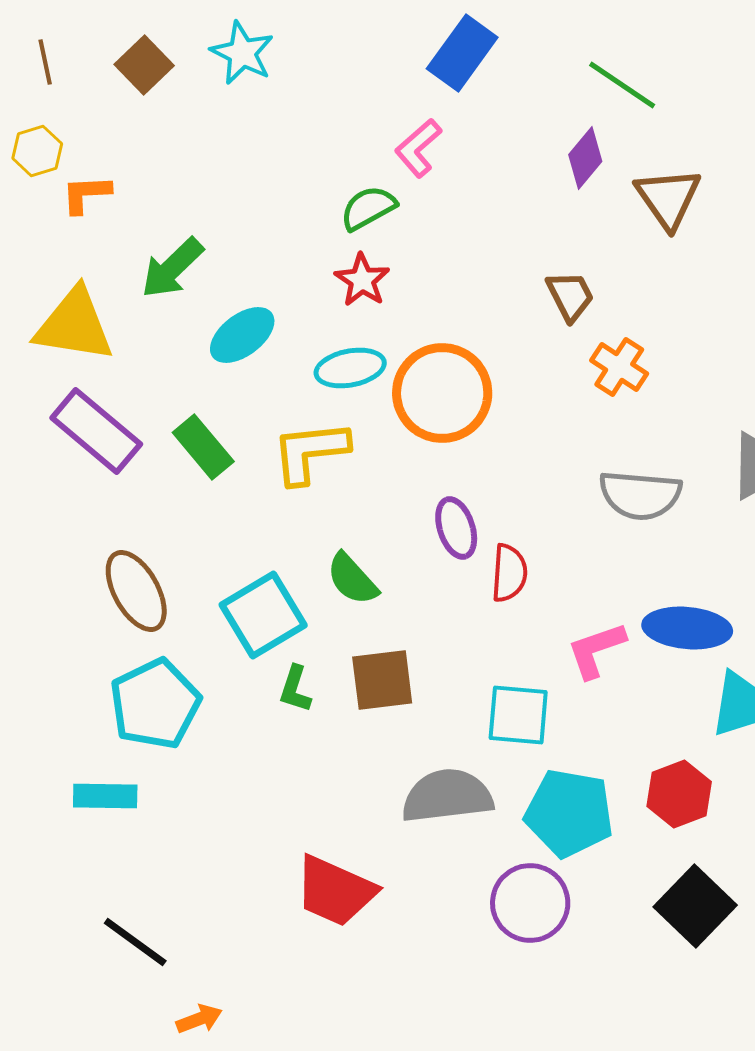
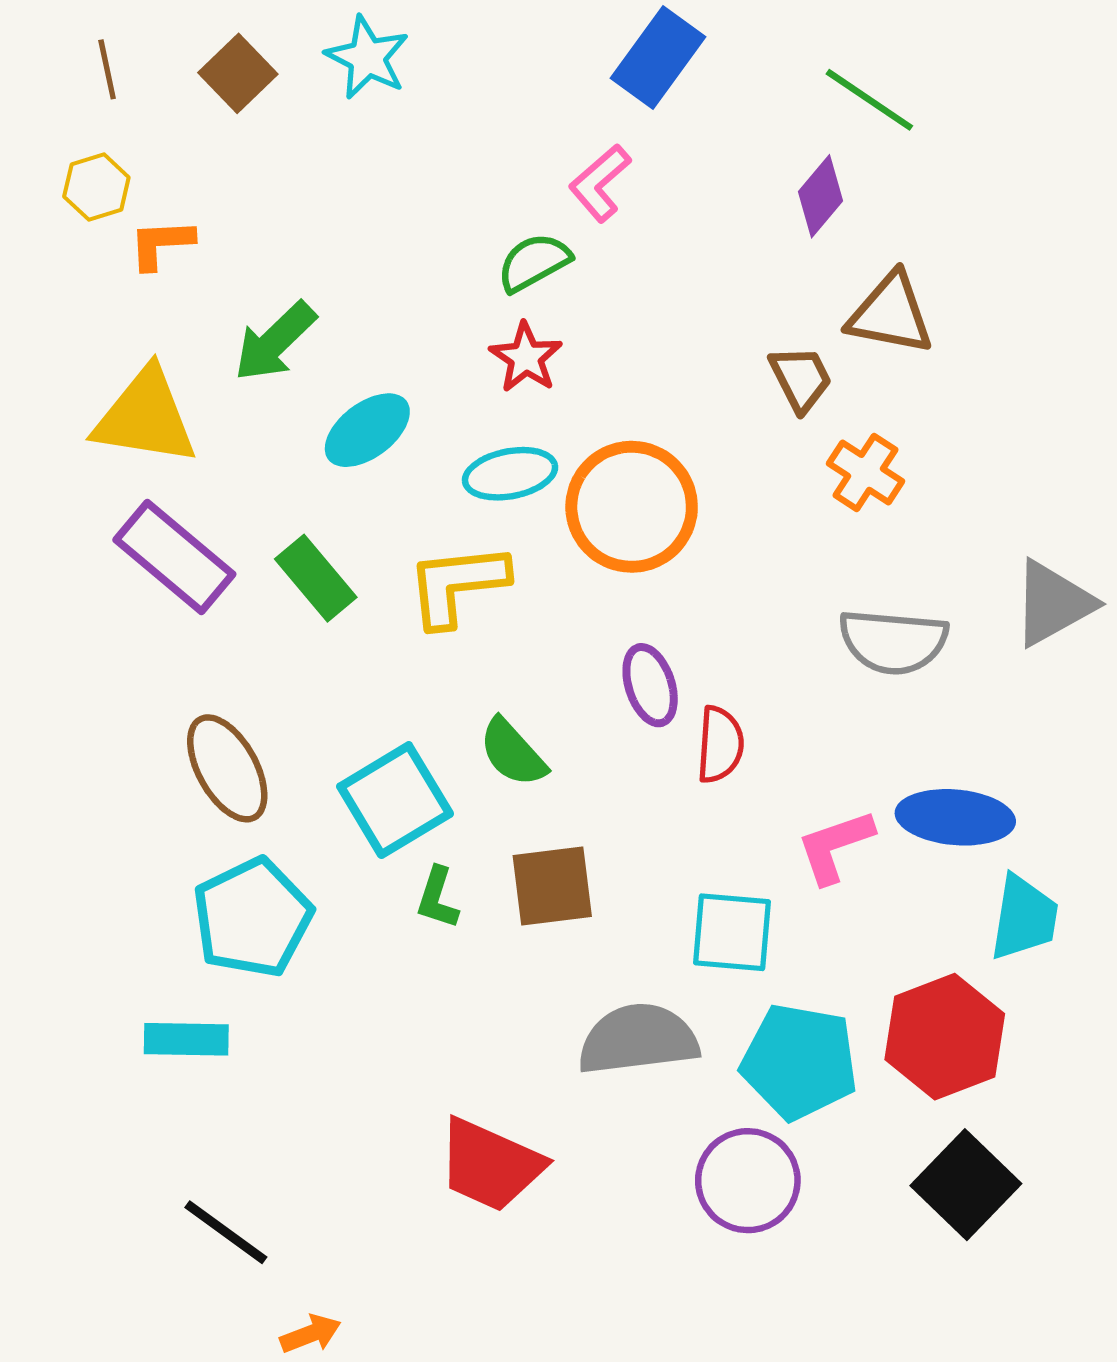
brown triangle: (668, 198) -> (891, 314), moved, turned -44
red hexagon: (679, 794) -> (945, 1037), size x1.4

